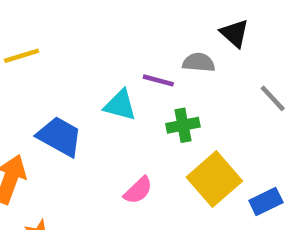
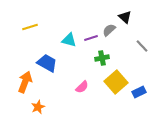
gray semicircle: (199, 62) -> (109, 30), turned -48
purple line: (158, 80) -> (91, 38), turned -32
cyan triangle: (120, 105) -> (69, 40), moved

